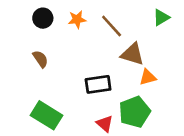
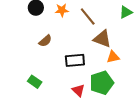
brown semicircle: (40, 59) -> (45, 41), moved, turned 80
green rectangle: (47, 115) -> (35, 82), size x0.6

